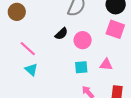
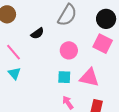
black semicircle: (61, 34) -> (37, 33), moved
pink triangle: (106, 65) -> (89, 78), size x1.5

